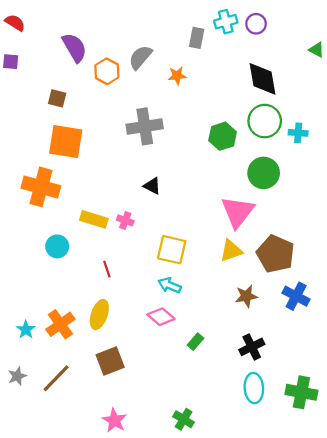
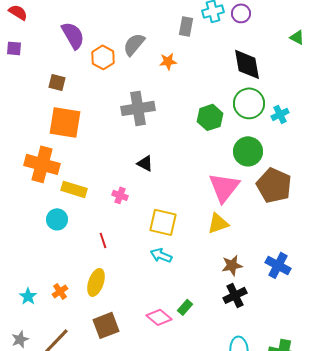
cyan cross: (298, 133) -> (280, 114), turned -30
yellow rectangle: (94, 219) -> (74, 189), moved
brown pentagon: (275, 254) -> (274, 185), moved
pink diamond: (161, 317) -> (159, 317), moved
orange cross: (60, 324) -> (60, 291), size x0.6
black cross: (252, 347) -> (235, 295), moved

